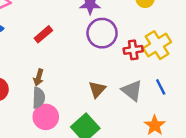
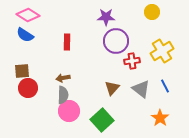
red rectangle: (43, 34) -> (67, 42), turned -49
red cross: (133, 50) -> (132, 61), moved
brown arrow: (39, 77) -> (63, 78), turned 64

